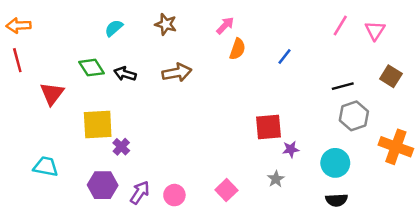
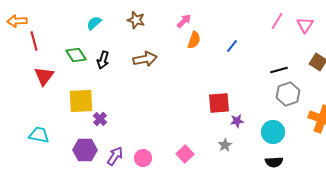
red line: (17, 60) -> (34, 41), moved
black arrow: (125, 74) -> (103, 60), turned -90

